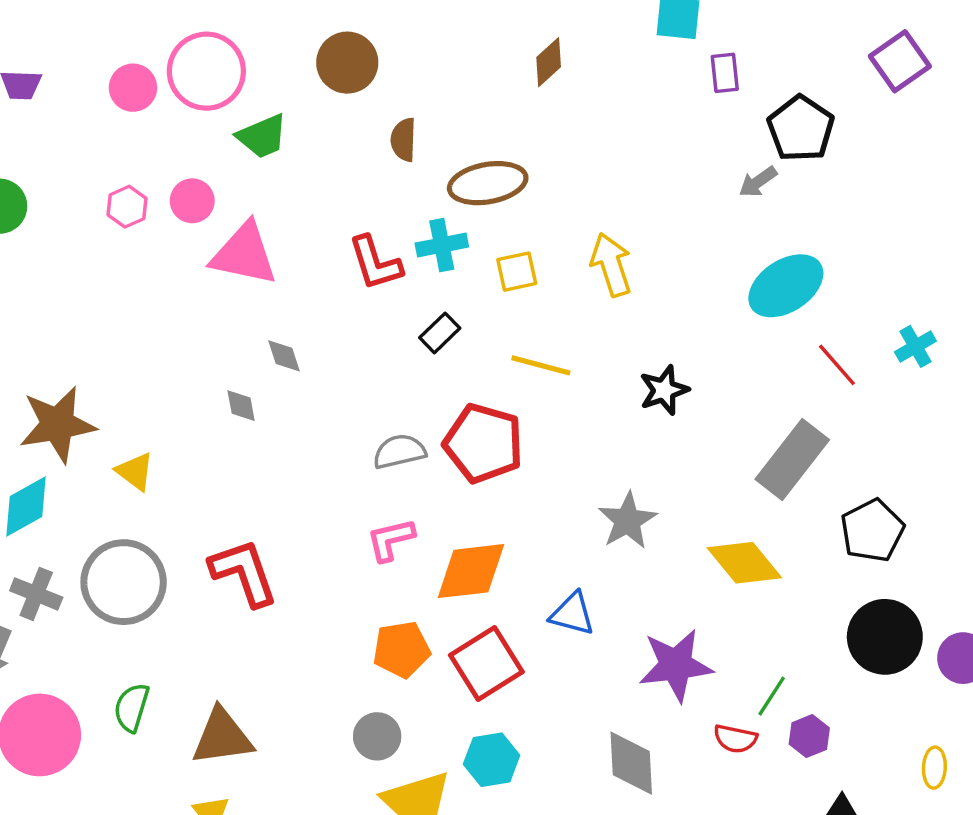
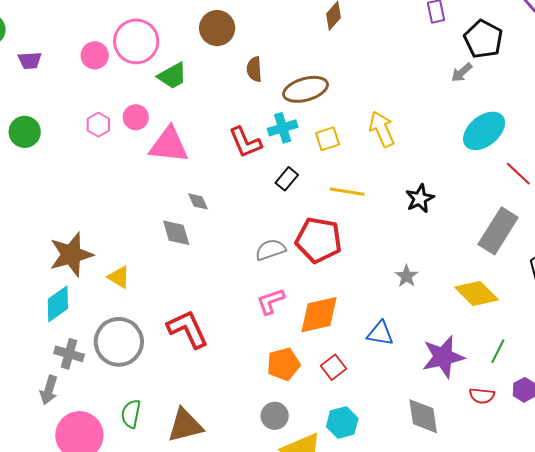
gray diamond: (241, 406) -> (176, 233), size x1.5
gray star: (627, 521) -> (406, 276), size x0.7
red square: (486, 663) -> (333, 367), size x0.6
green line: (772, 696) -> (498, 351), moved

